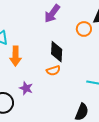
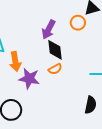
purple arrow: (52, 14) -> (49, 30), moved
purple star: (26, 88) -> (29, 78), moved, size x1.5

